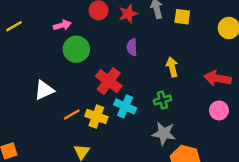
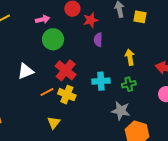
red star: (128, 14) -> (91, 20), moved
red cross: (109, 81) -> (66, 70), moved
green cross: (162, 100) -> (129, 84), moved
cyan cross: (125, 106) -> (101, 81), moved, turned -30

